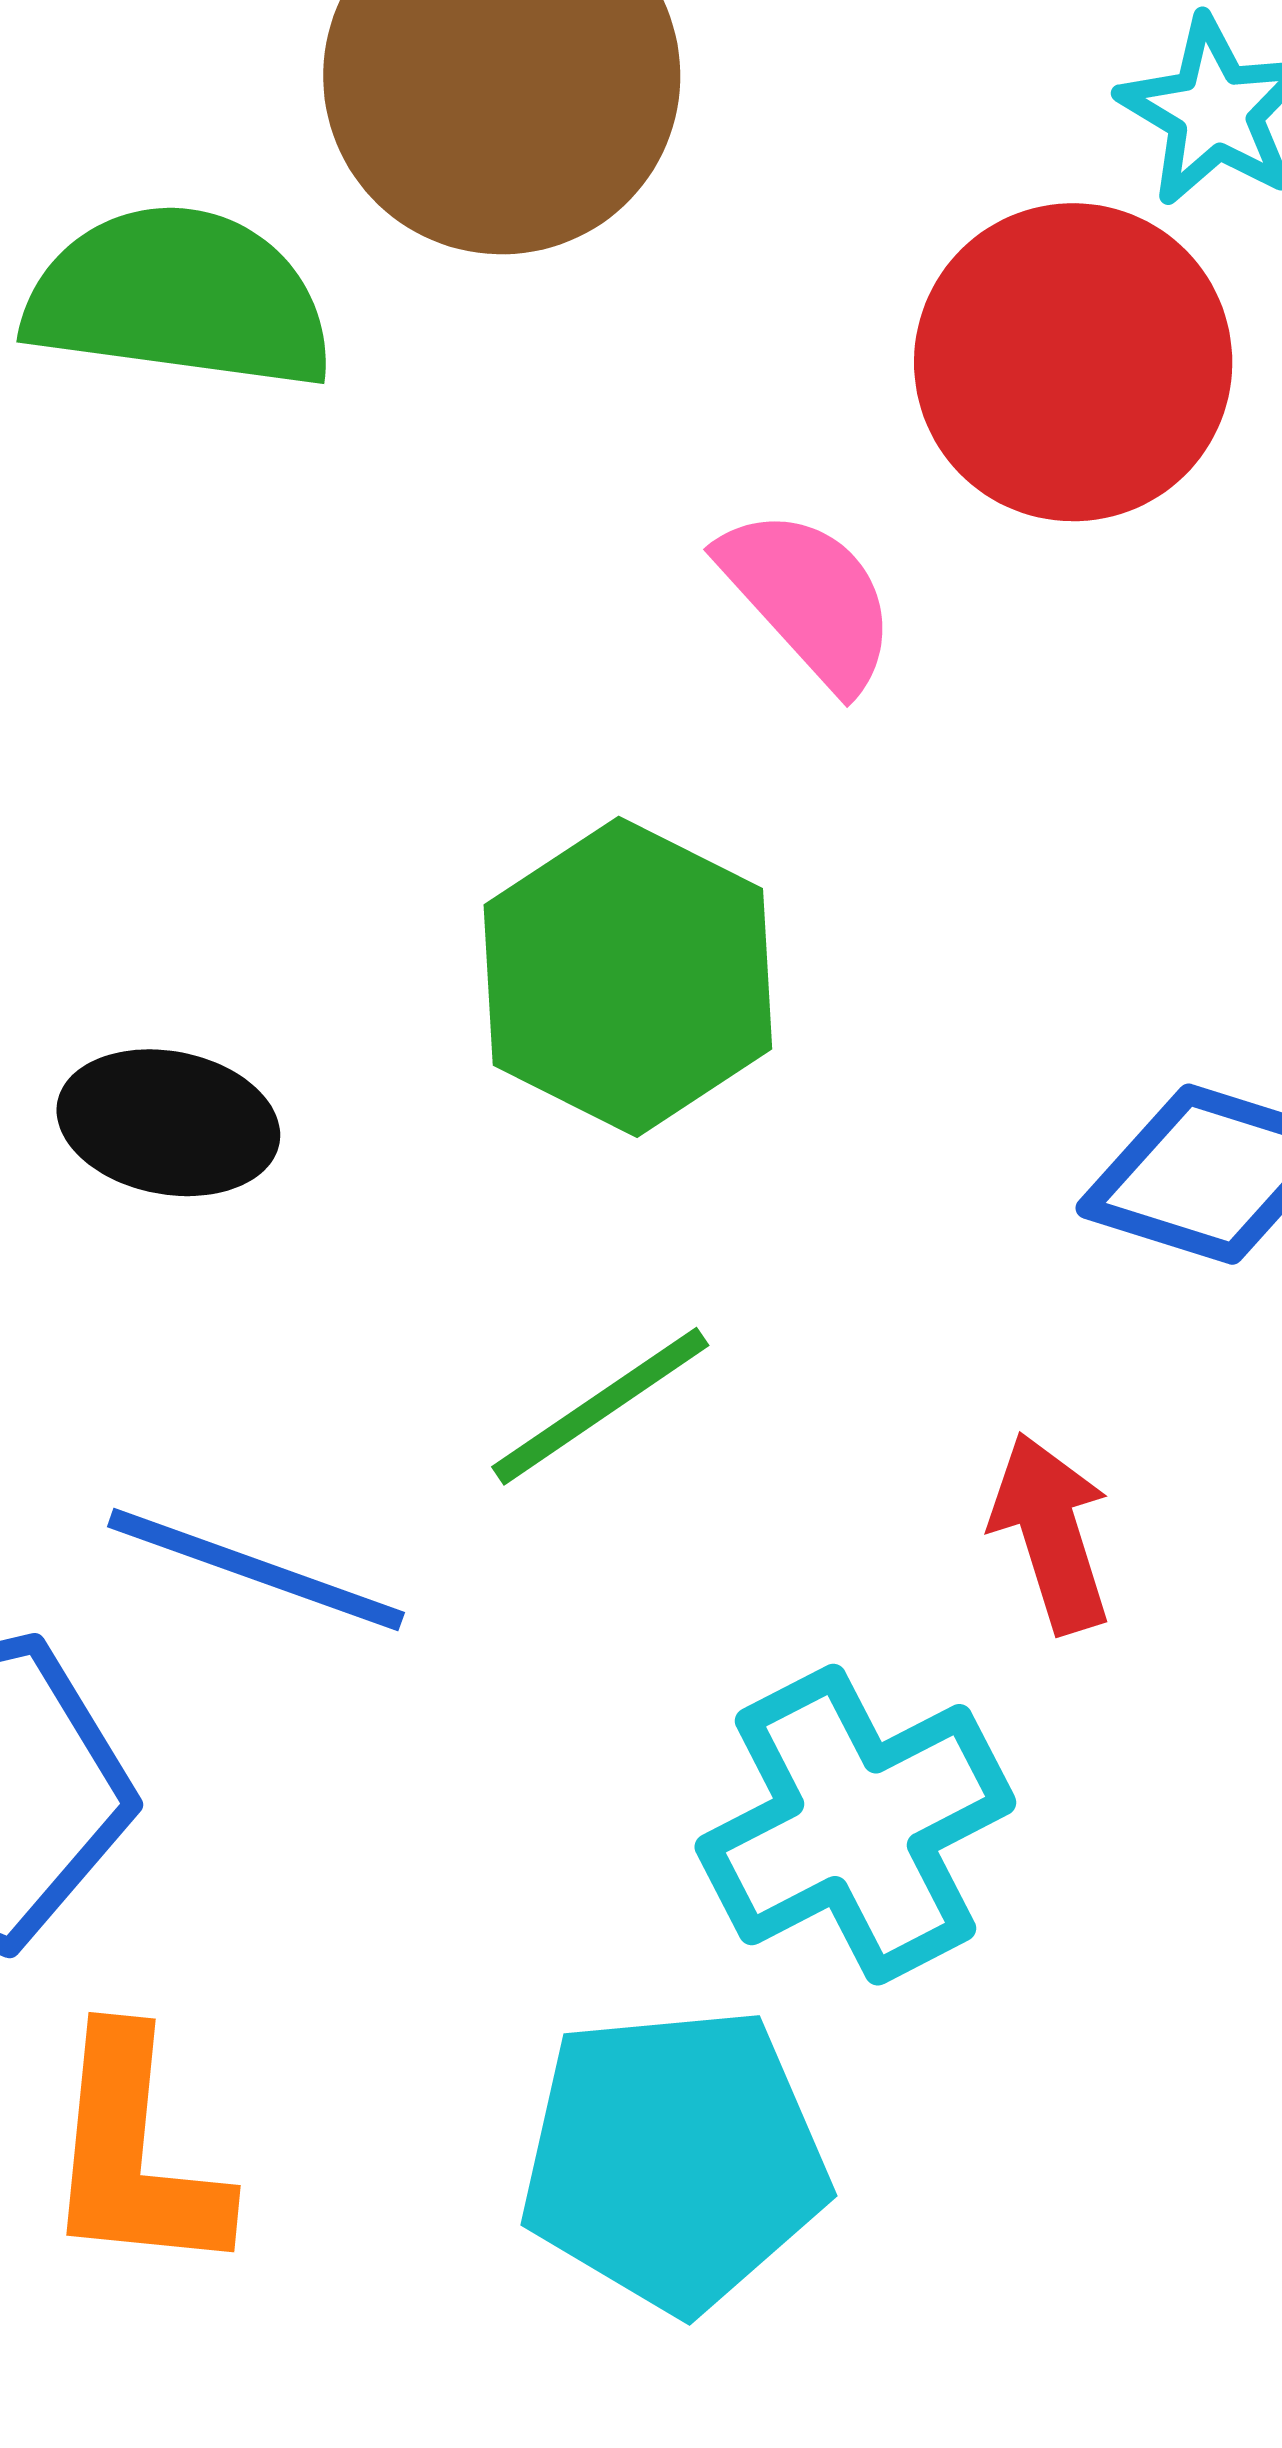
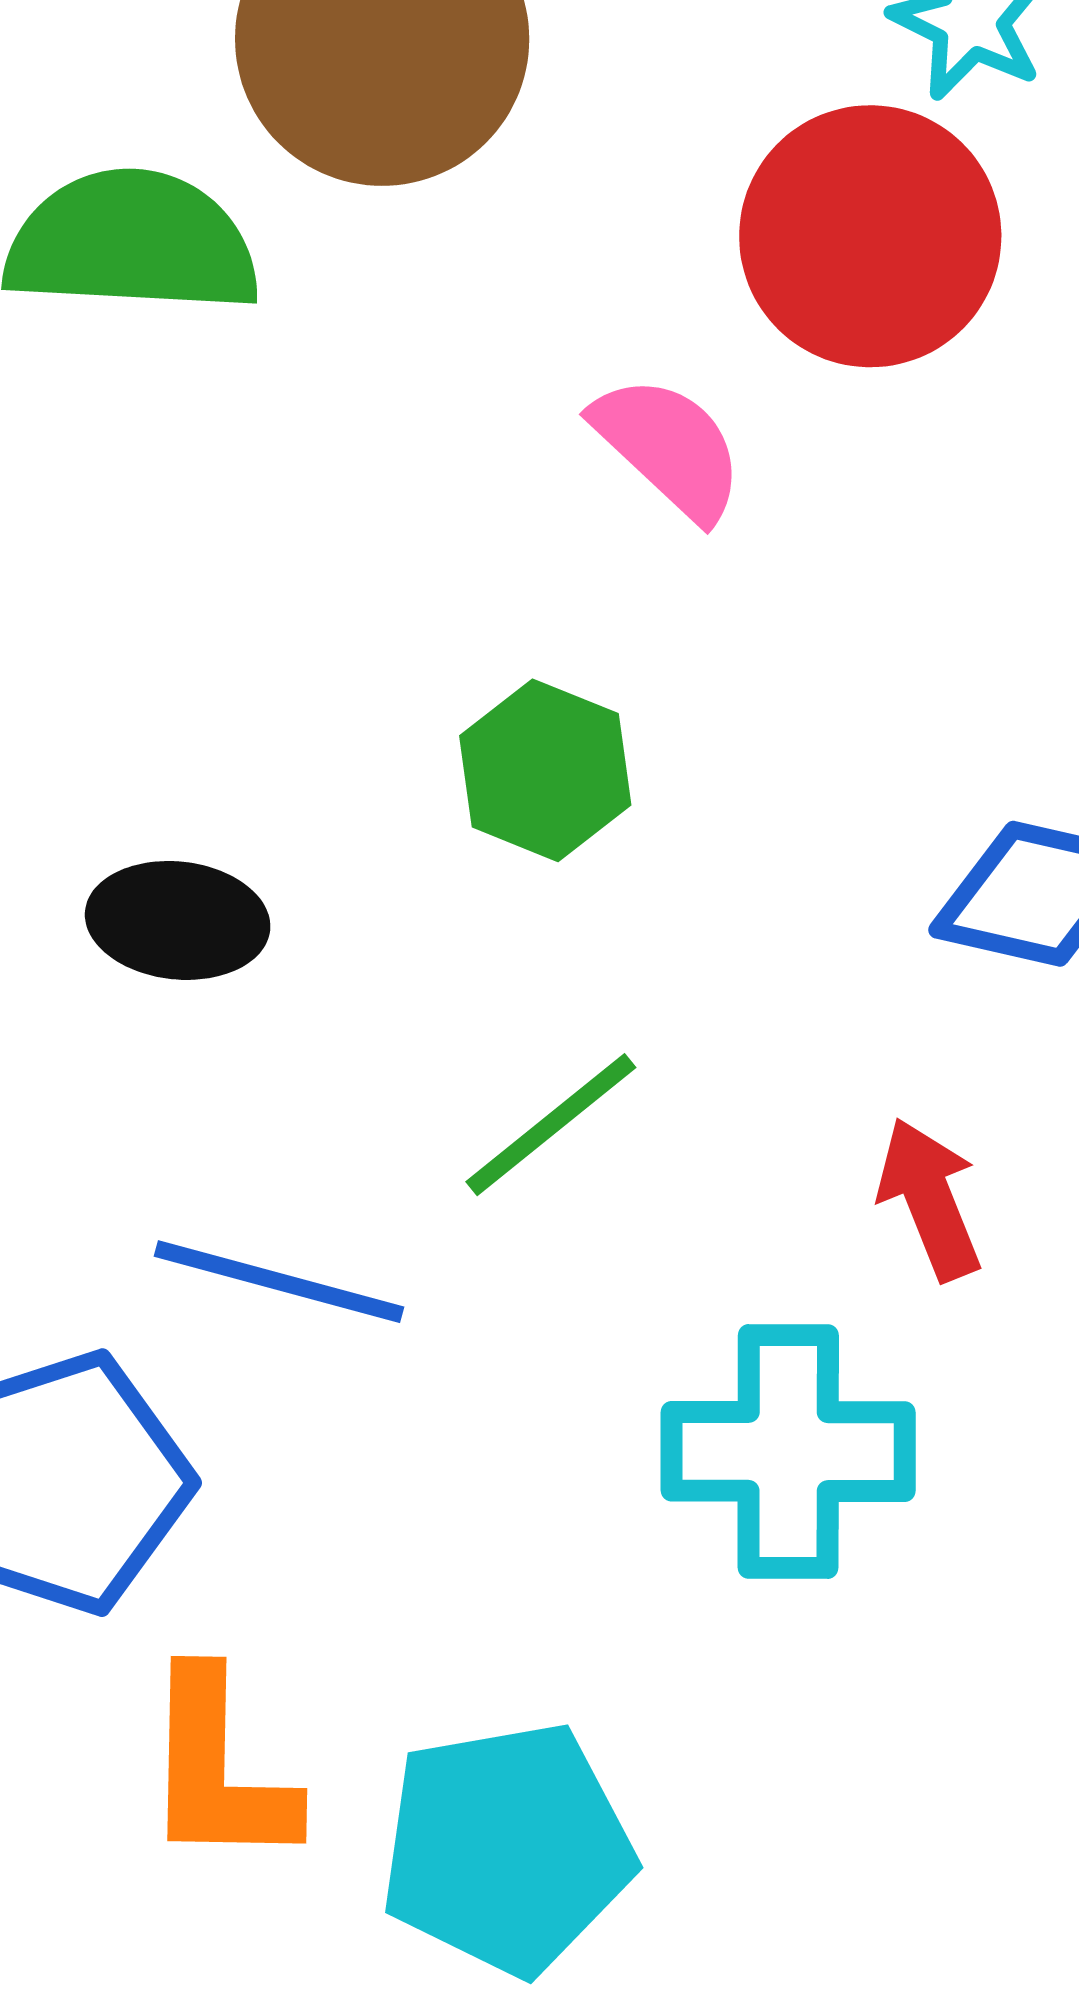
green hexagon: (628, 977) -> (545, 770), size x0.7
cyan cross: (855, 1825) -> (788, 1451), turned 32
cyan pentagon: (674, 2159) -> (507, 1848), moved

